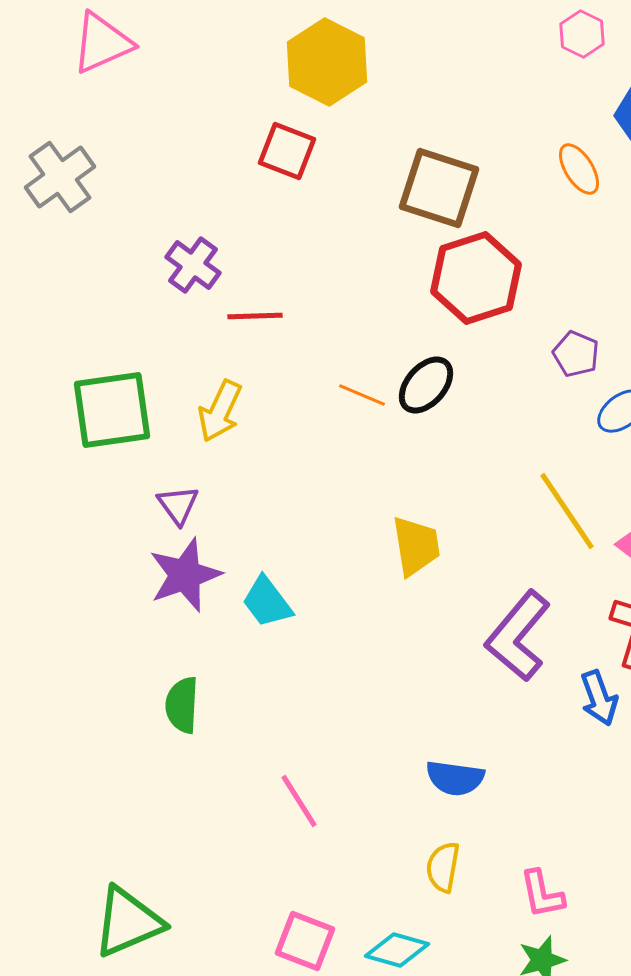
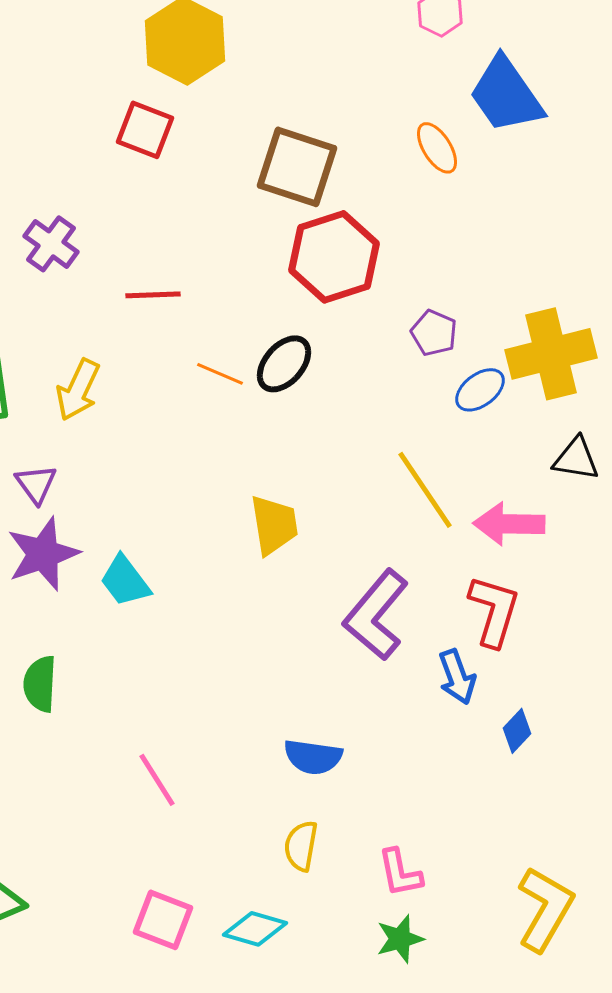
red line: (255, 316) -> (153, 295), moved

